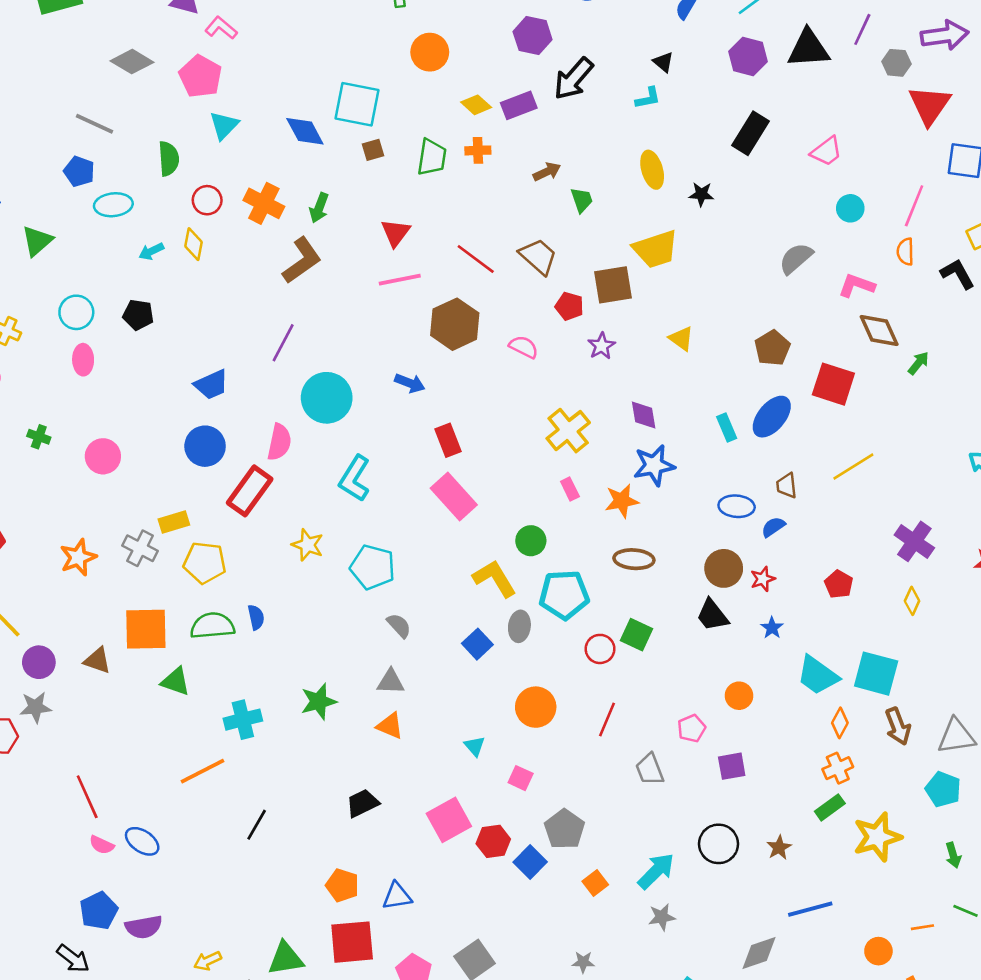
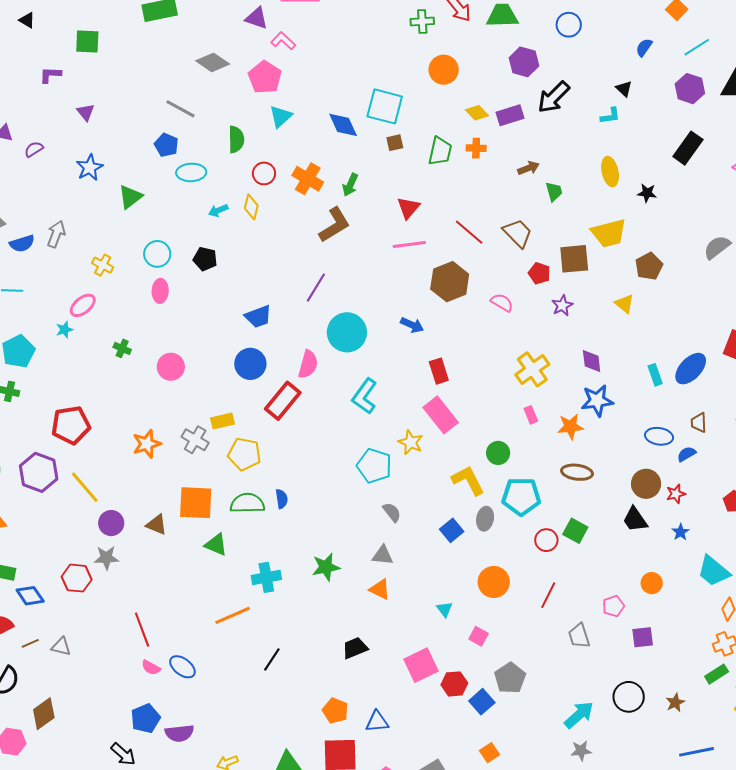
brown pentagon: (772, 348) -> (649, 266), moved
yellow star: (308, 545) -> (411, 442), moved
orange square: (595, 883) -> (489, 753), moved

